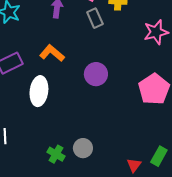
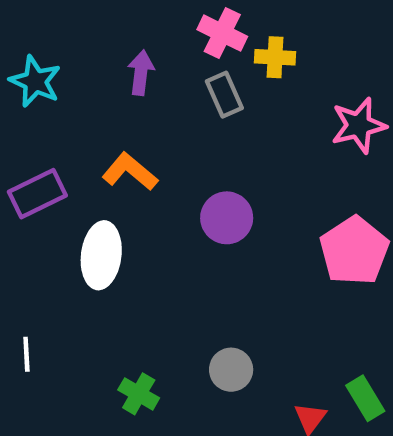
gray circle: (83, 148) -> (231, 370), moved
green rectangle: (159, 156) -> (365, 398), turned -60

